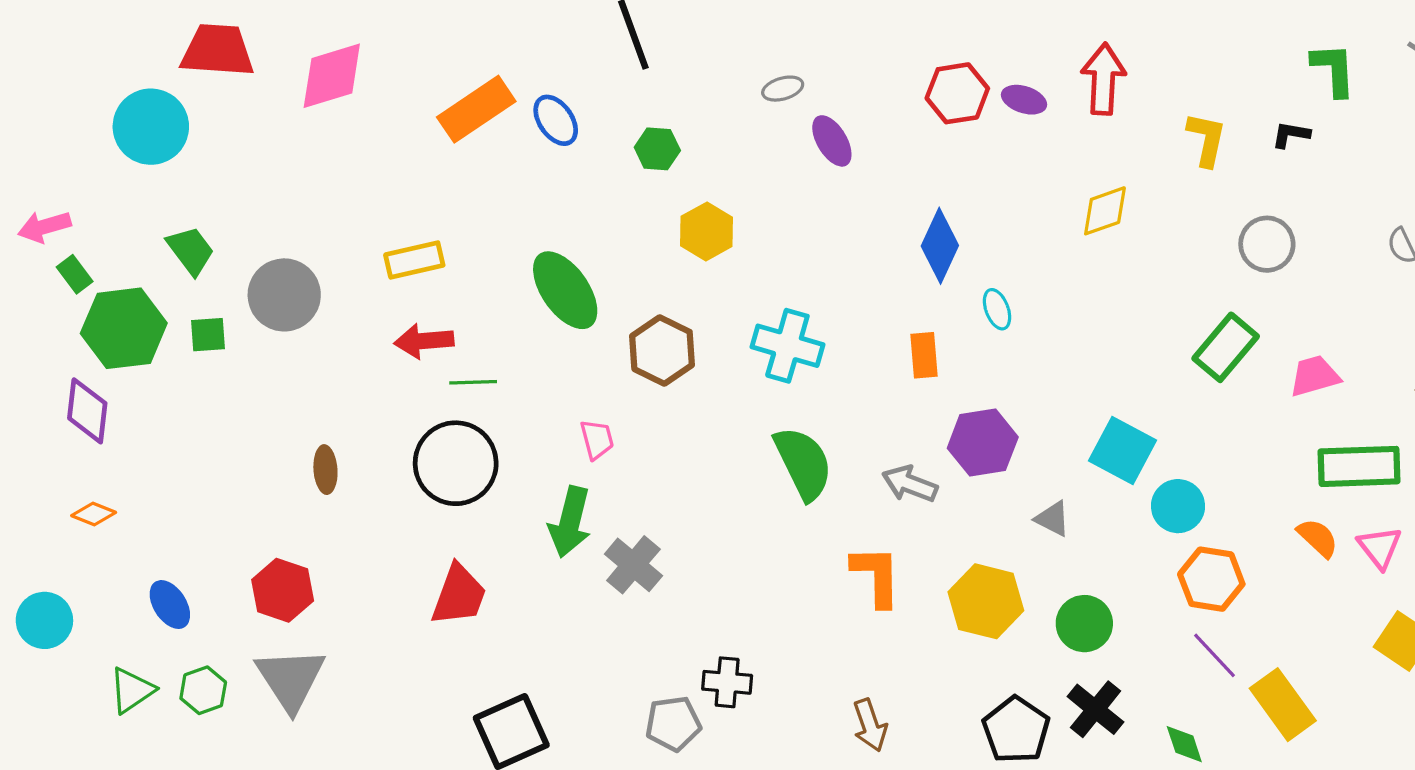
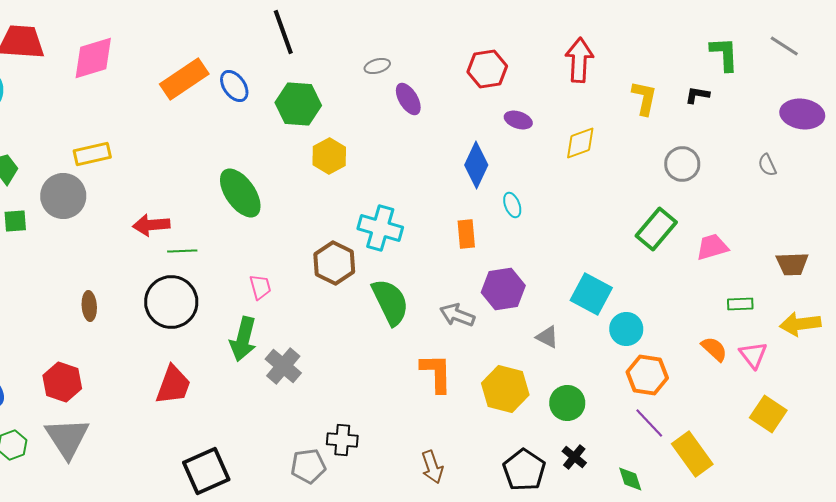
purple ellipse: (1024, 100) -> (518, 120), moved
green hexagon: (657, 149) -> (298, 104), size x1.6
yellow rectangle: (414, 260) -> (92, 154), moved
brown hexagon: (662, 351) -> (334, 263), moved
green rectangle: (1359, 466) -> (740, 304), size x0.5
black cross: (1095, 709) -> (574, 457), size x0.7

